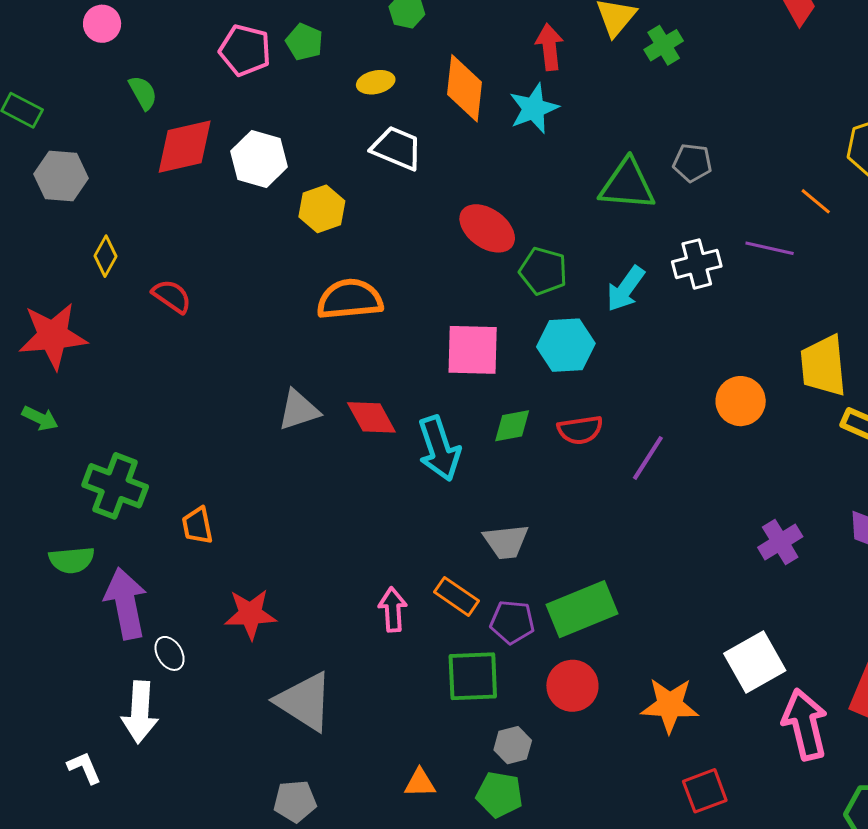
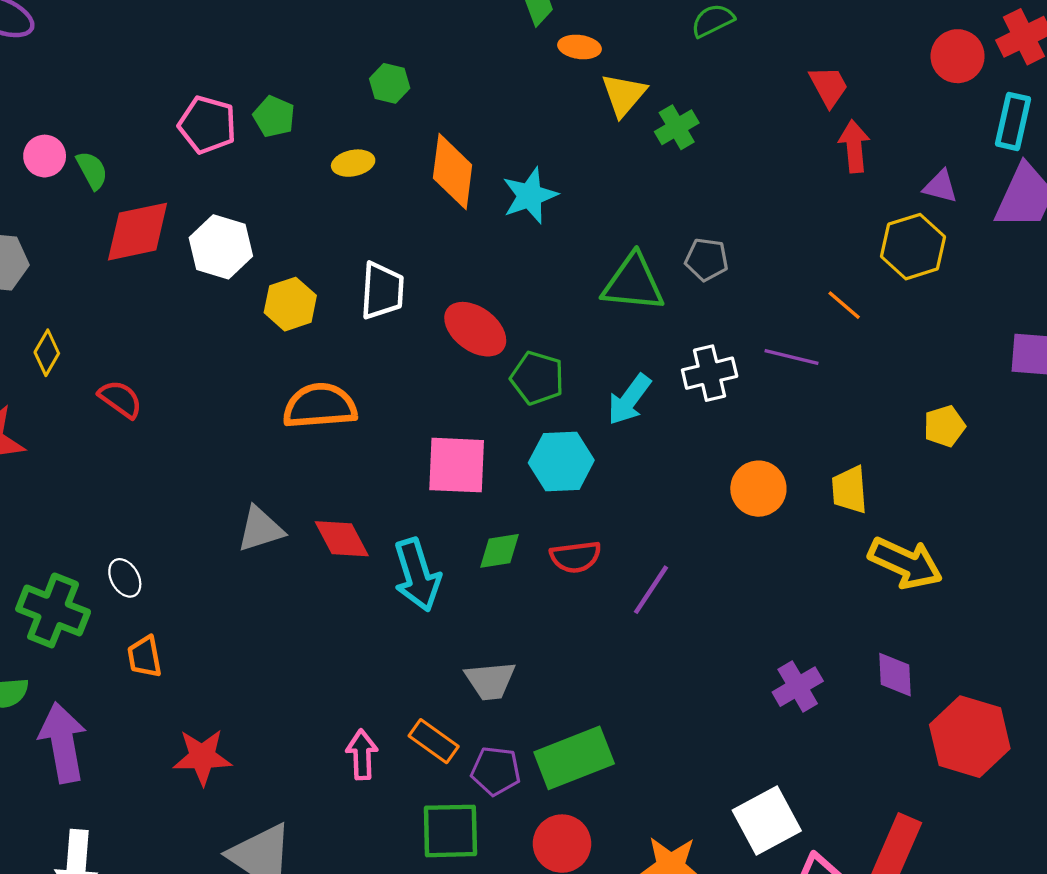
pink circle: (102, 24) -> (45, 156), moved
red arrow: (549, 47) -> (854, 146), moved
white trapezoid: (397, 148) -> (382, 291), moved, turned 70
yellow trapezoid: (823, 366) -> (849, 490), size x0.7
orange circle: (741, 401) -> (758, 489), moved
white ellipse: (170, 653) -> (125, 578), moved

